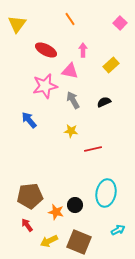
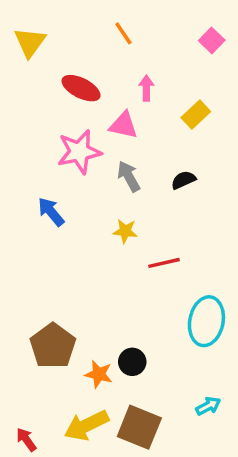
cyan ellipse: (106, 193) -> (206, 321), moved
brown pentagon: (30, 196) -> (53, 346), turned -30
red arrow: (27, 225) -> (26, 440), moved
yellow arrow: (49, 241) -> (86, 425), size x1.4

